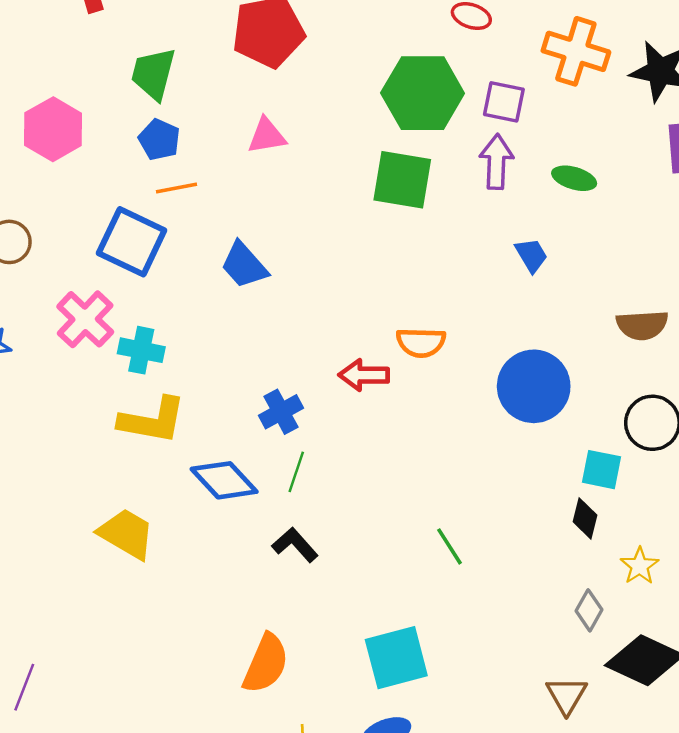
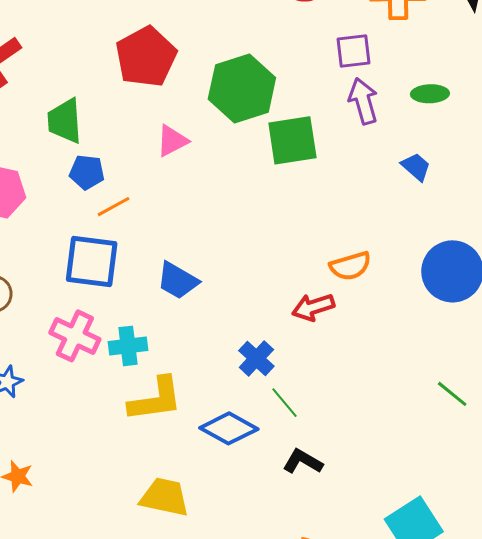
green hexagon: (423, 93) -> (242, 88), moved
blue trapezoid: (244, 265) -> (178, 281), moved
green line: (296, 472) -> (285, 403), turned -40
green line: (450, 546) -> (452, 394), moved

